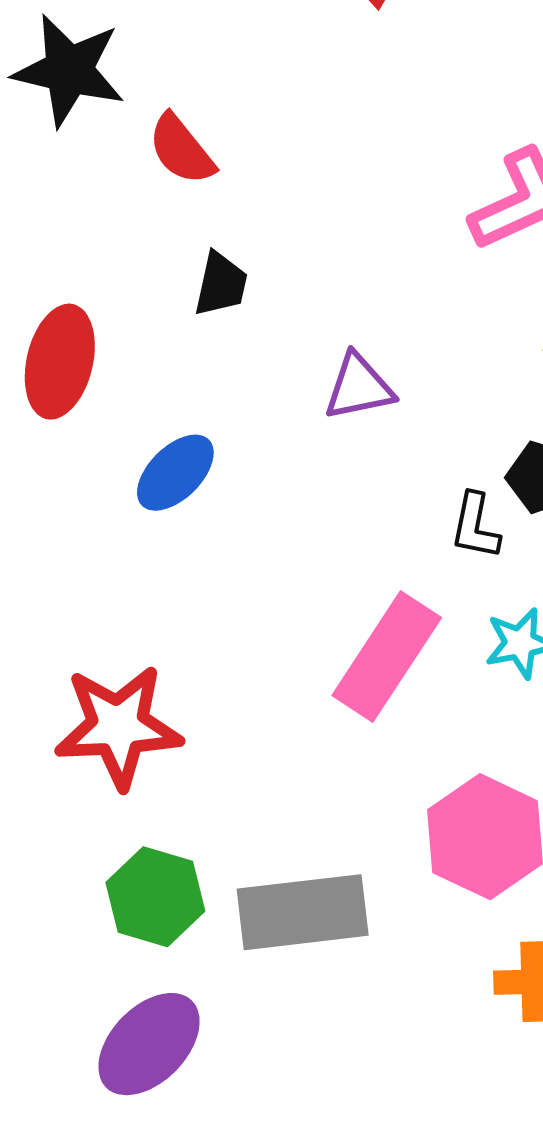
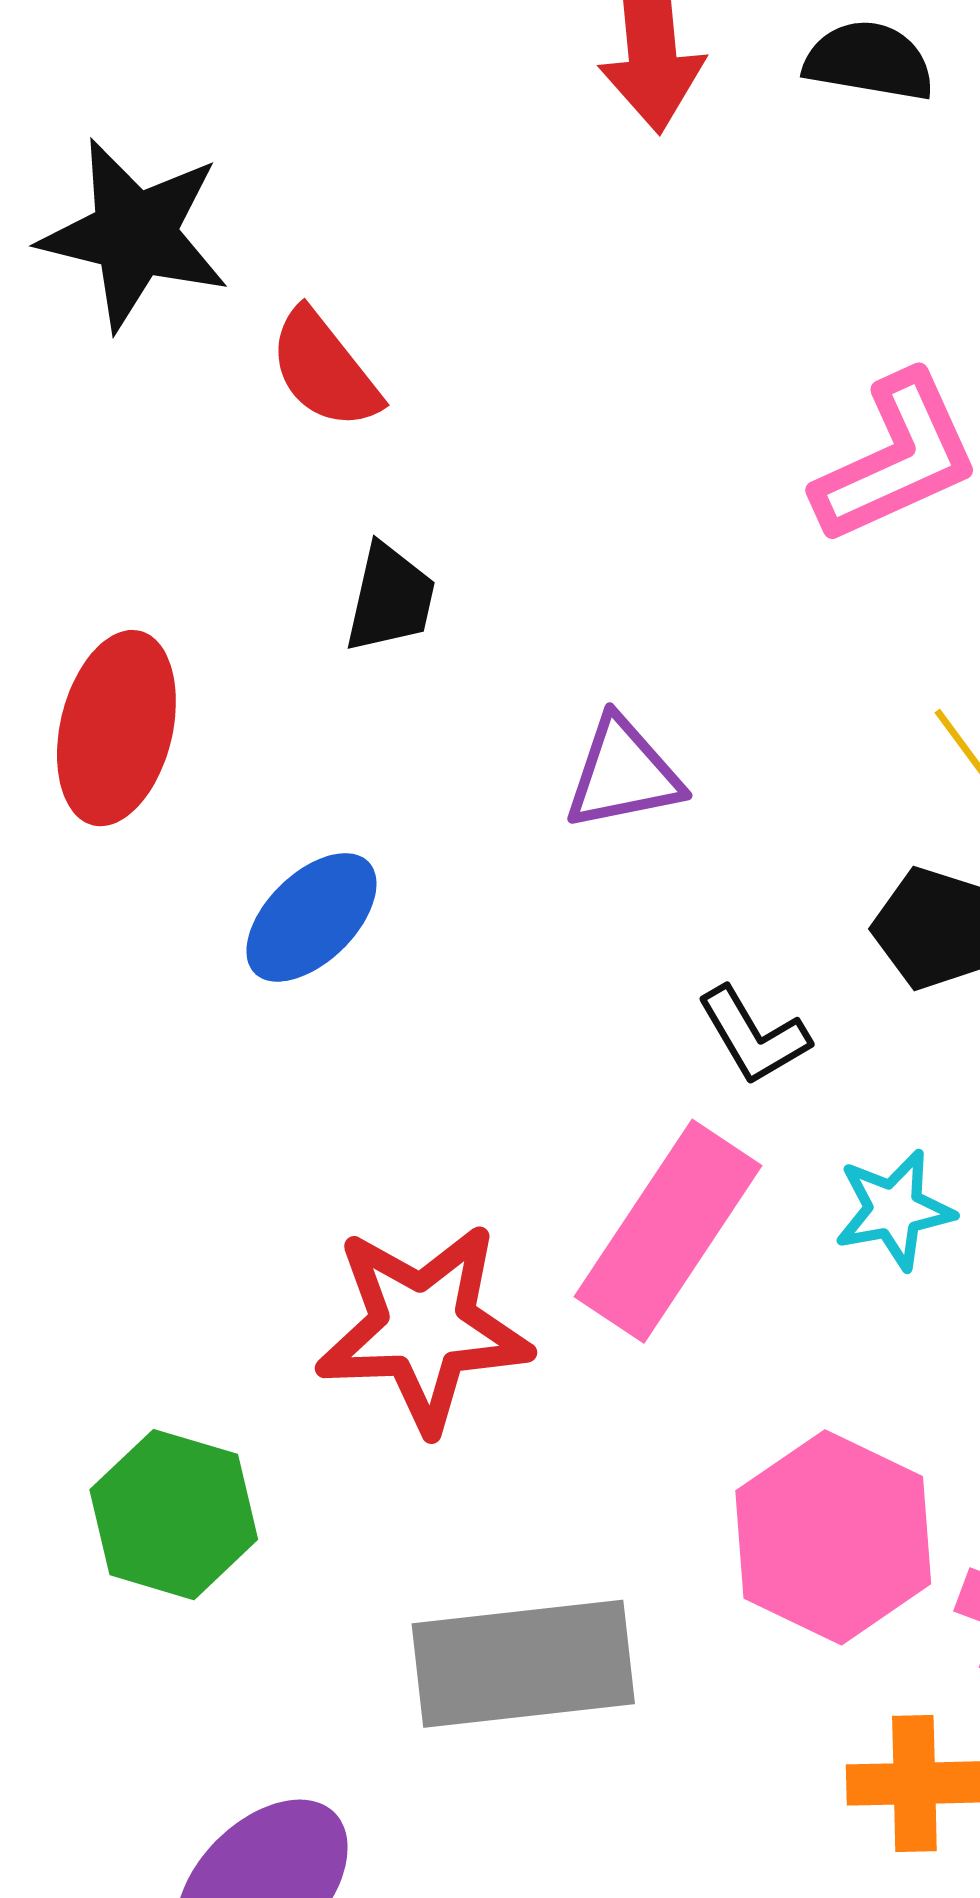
black L-shape: (475, 526) -> (753, 1036), moved, turned -42
red star: (118, 727) -> (423, 1327), moved
green hexagon: (155, 897) -> (174, 1515), moved

